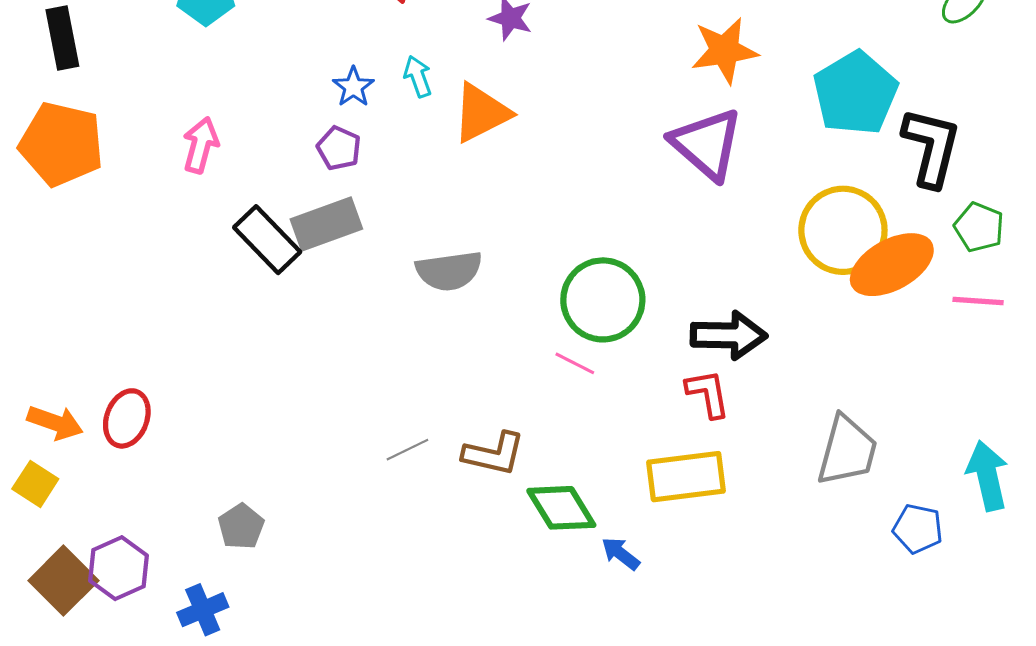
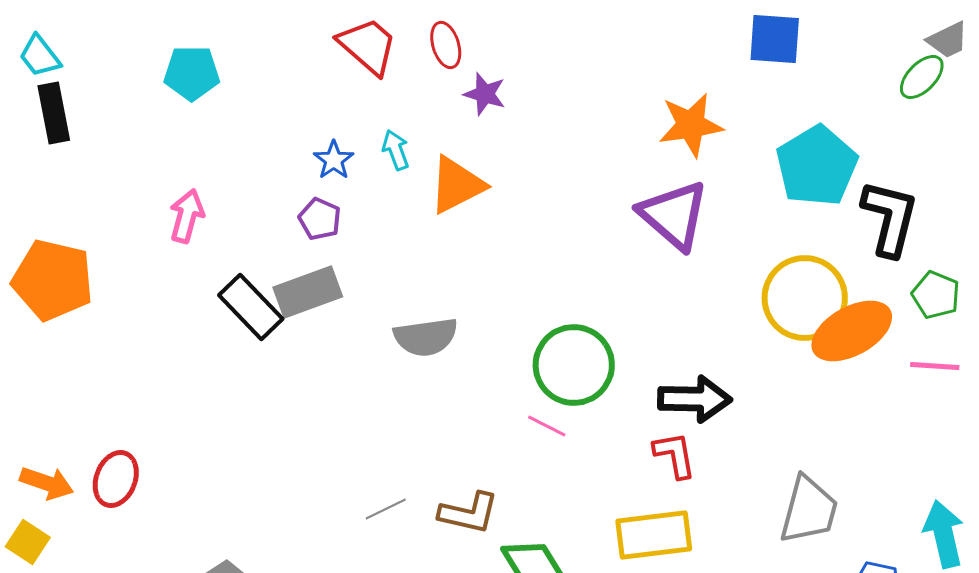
orange pentagon: (61, 144) -> (53, 280), moved

